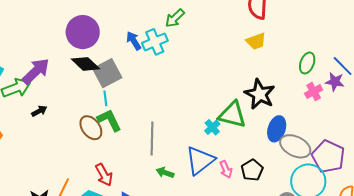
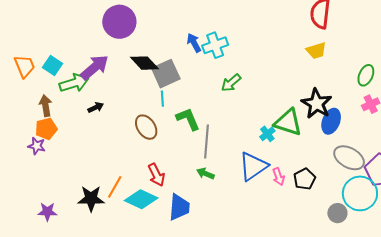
green arrow: (175, 18) -> (231, 83), moved
purple circle: (83, 32) -> (119, 22), moved
green L-shape: (109, 120) -> (188, 119), moved
blue ellipse: (277, 129) -> (331, 121), moved
green arrow: (165, 173) -> (205, 174), moved

